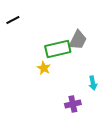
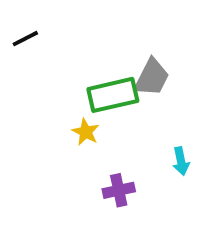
purple cross: (73, 104) -> (119, 190), moved

